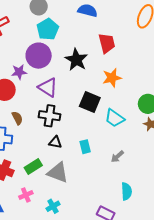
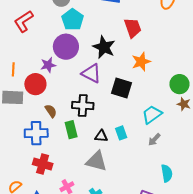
purple triangle: (48, 87) -> (91, 73), moved
cyan trapezoid: (115, 118) -> (152, 114), moved, turned 115
black triangle: (55, 142) -> (101, 136), moved
green rectangle: (33, 166) -> (71, 130), moved, turned -66

